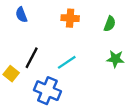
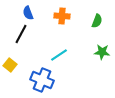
blue semicircle: (21, 15) -> (28, 13), moved
black line: (32, 58) -> (21, 34), moved

